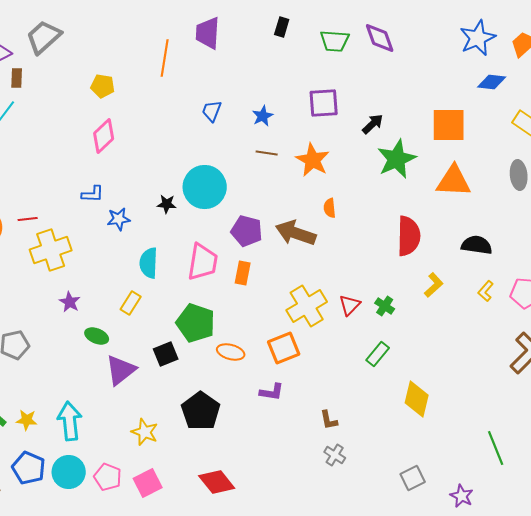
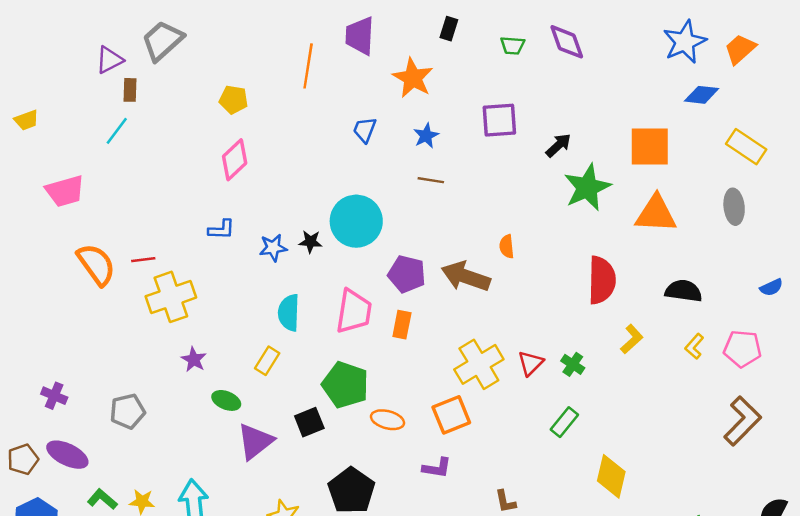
green trapezoid: (335, 41) -> (513, 45), size x0.7
orange star: (313, 160) -> (413, 78), moved
blue star: (119, 219) -> (273, 248), moved

